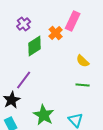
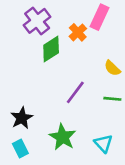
purple cross: (24, 24) -> (37, 21), size x1.5
purple line: (24, 80) -> (75, 92), moved

